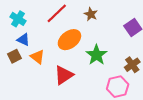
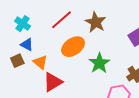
brown star: (91, 14) -> (96, 22), size x1.5
red triangle: (64, 75) -> (53, 82), moved

